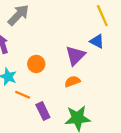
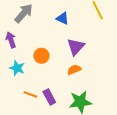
blue triangle: (97, 41) -> (63, 18), moved
orange line: (23, 95) -> (30, 94), moved

